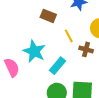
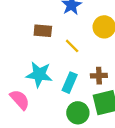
brown cross: (86, 49) -> (99, 76), moved

